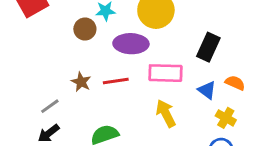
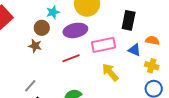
brown star: (81, 82) -> (35, 46), moved

